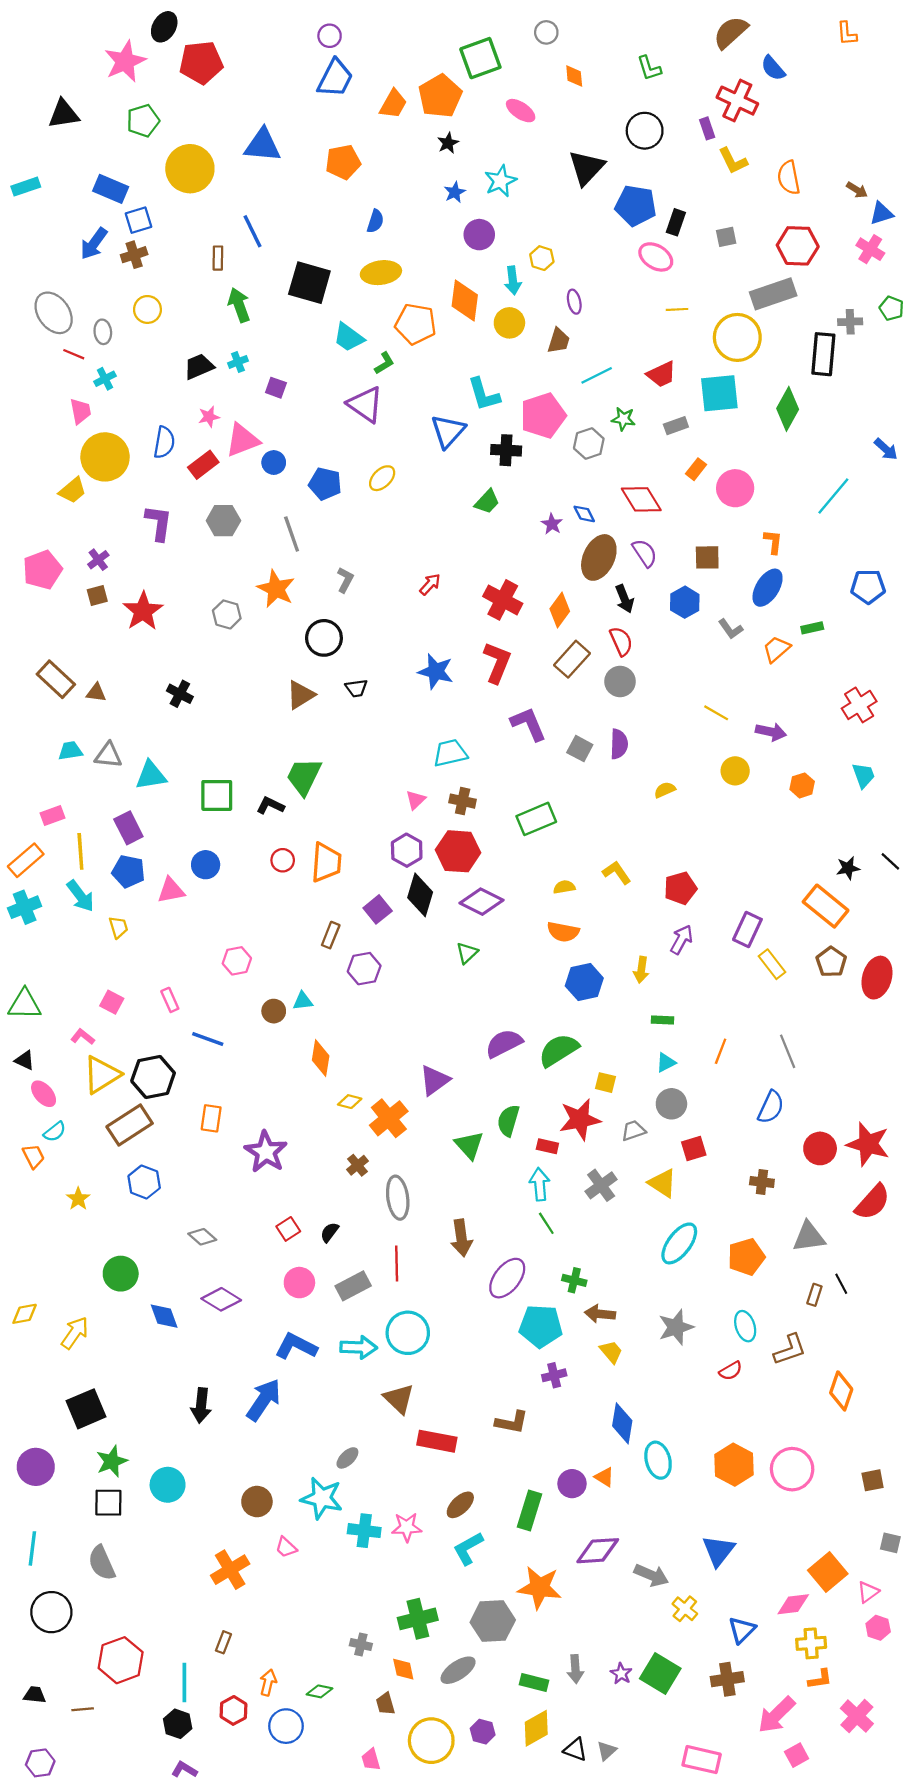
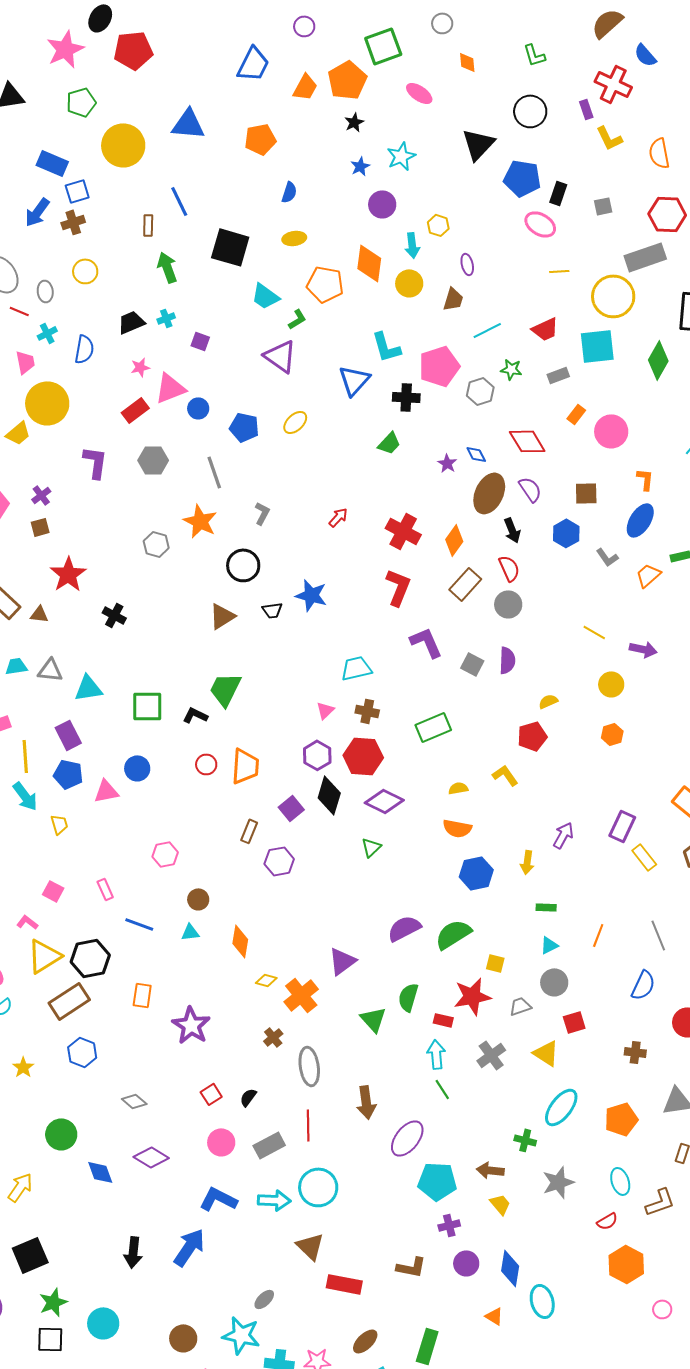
purple circle: (330, 36) -> (304, 26), moved
yellow ellipse: (381, 273) -> (294, 238), size x0.7
blue semicircle: (164, 442) -> (84, 349), moved
red star: (143, 611) -> (68, 574), moved
blue star: (436, 671) -> (311, 595), moved
orange hexagon: (802, 785) -> (612, 734), moved
red pentagon: (680, 888) -> (532, 736), moved
cyan triangle: (303, 1001) -> (190, 932), moved
green cross: (574, 1280) -> (525, 1140), moved
orange hexagon: (734, 1465) -> (626, 1264), moved
pink circle: (792, 1469) -> (662, 1309), size x0.5
purple circle: (572, 1484) -> (466, 1263), moved

